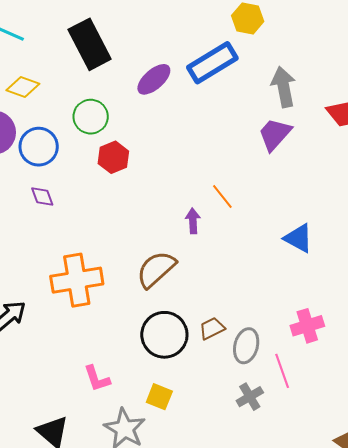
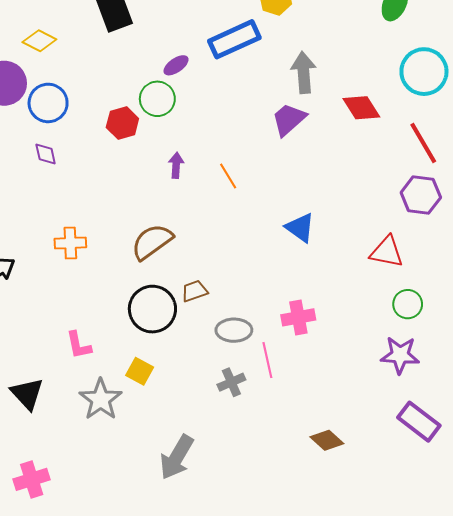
purple ellipse: (154, 79) -> (176, 65), moved, size x0.7
green circle: (91, 117) -> (157, 99), moved
purple arrow: (193, 221) -> (176, 165), moved
orange cross: (77, 280) -> (70, 243), size x0.6
brown trapezoid: (212, 328) -> (194, 291), moved
gray ellipse: (246, 346) -> (234, 330), turned 68

